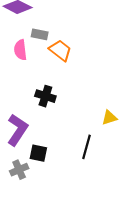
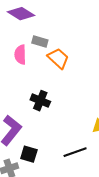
black line: (86, 147) -> (75, 152), turned 50

